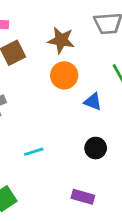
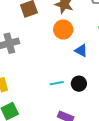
cyan line: (34, 152) -> (57, 83), moved

